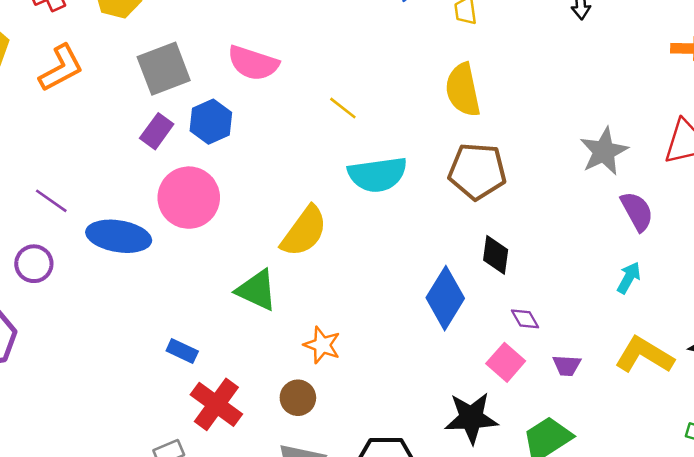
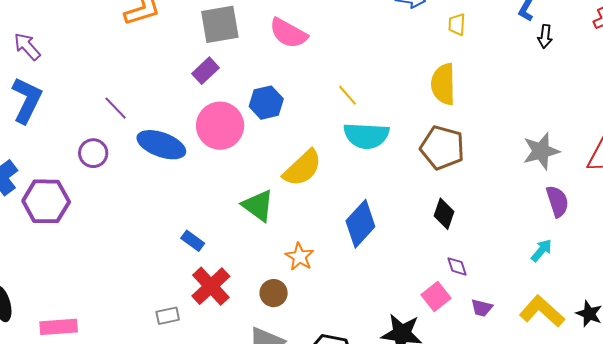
yellow line: (343, 108) -> (347, 95), moved
blue hexagon: (211, 122) -> (266, 103), moved
blue diamond: (445, 298) -> (360, 224), moved

